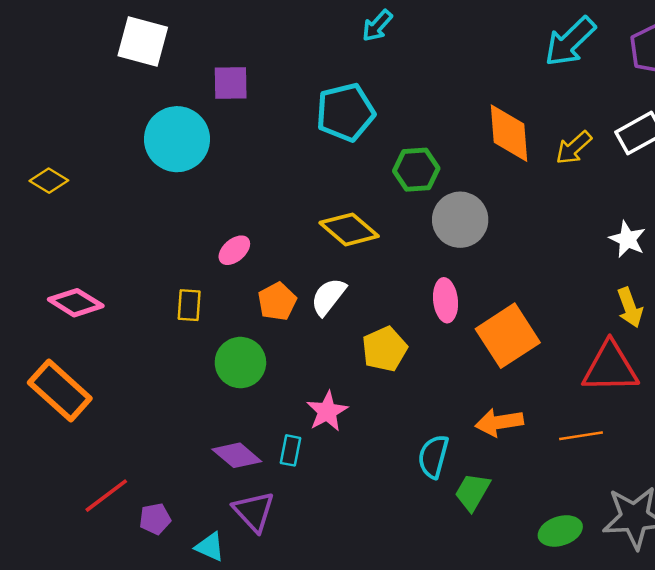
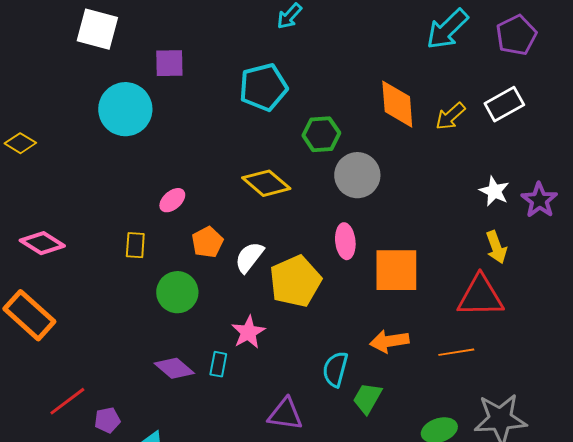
white semicircle: (328, 297) -> (249, 257), moved
orange square: (508, 336) -> (396, 270), turned 33
yellow pentagon: (384, 349) -> (295, 281), size x1.4
purple triangle: (254, 511) -> (285, 414), moved, turned -39

